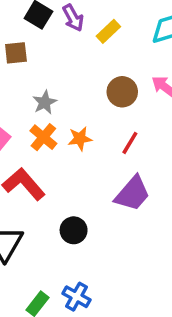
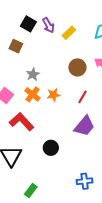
brown square: (16, 53) -> (16, 46), turned 32
blue cross: (76, 297) -> (85, 181), moved, turned -35

